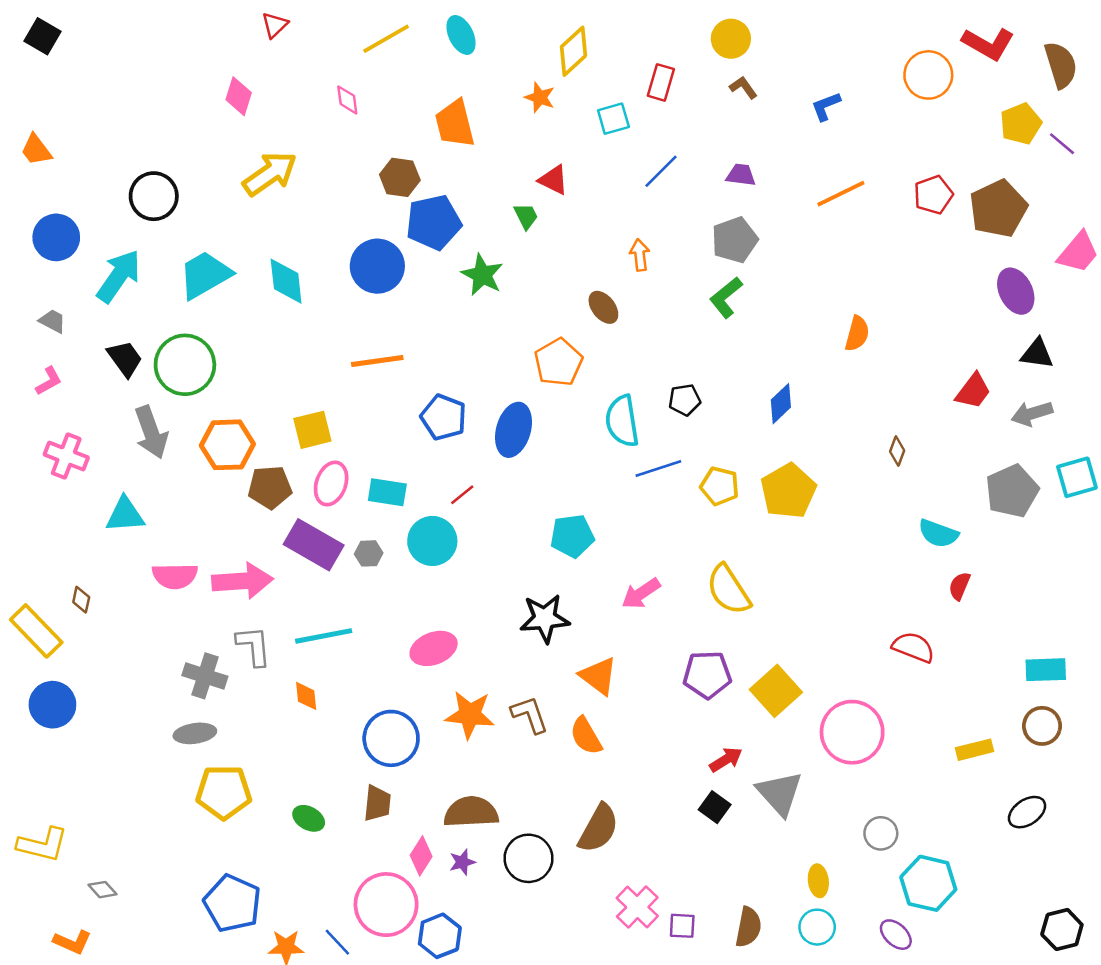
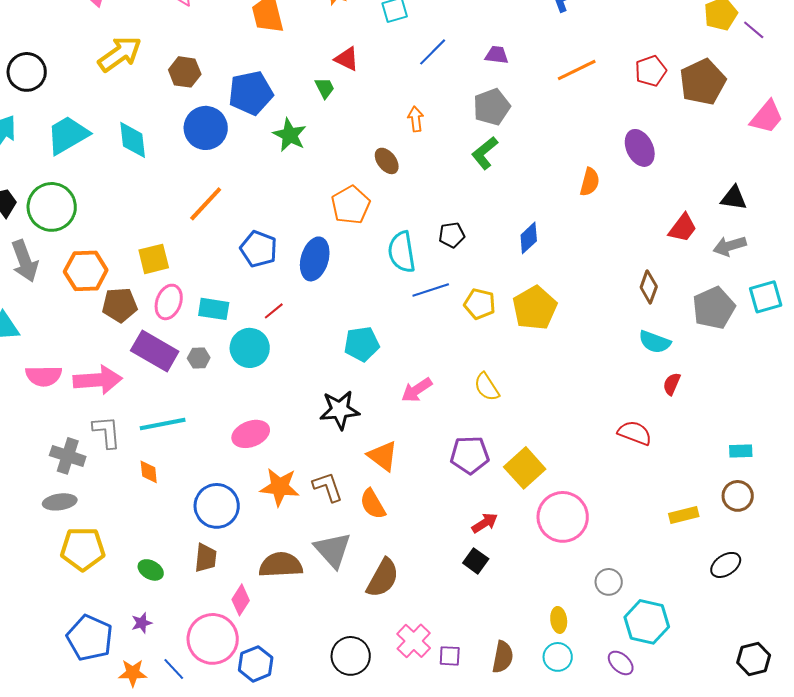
brown hexagon: (400, 177) -> (185, 72), moved
purple ellipse: (1016, 291) -> (640, 148), moved
orange line: (377, 361) -> (206, 204), turned -39
brown diamond: (897, 451) -> (649, 287), moved, size x1.4
yellow semicircle: (728, 590) -> (487, 387), size x0.7
cyan rectangle: (1046, 670) -> (741, 451), size x0.7
pink circle: (852, 732) -> (563, 517), moved
gray triangle: (780, 793) -> (333, 550), moved
black circle: (528, 858) -> (351, 656), moved
purple star: (462, 862) -> (142, 623), moved

